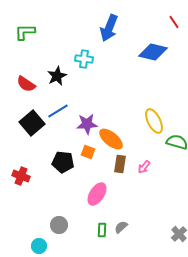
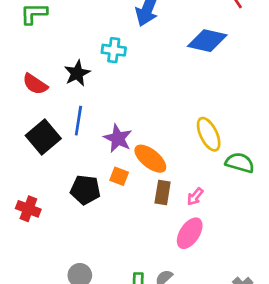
blue line: (58, 111) -> (78, 121), turned -50
purple star: (87, 124) -> (118, 138), turned 30
pink ellipse: (97, 194) -> (190, 233), moved

